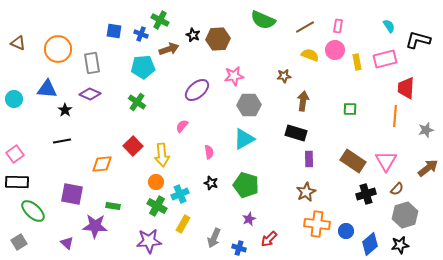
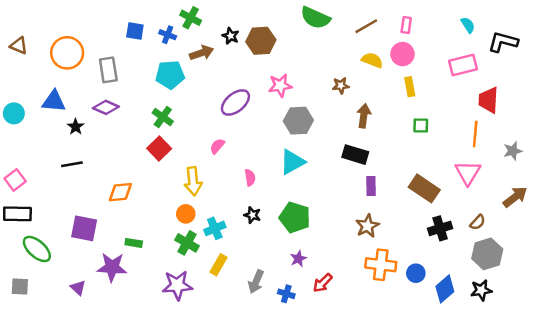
yellow rectangle: (357, 62) -> (410, 87), moved
red square: (133, 146) -> (159, 148), moved
pink triangle: (386, 161) -> (468, 173), moved
gray square: (19, 242) -> (20, 287), turned 35

